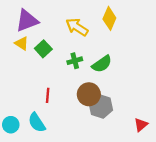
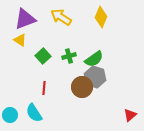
yellow arrow: (77, 27) -> (61, 17), moved
green square: (43, 49) -> (43, 56), moved
gray hexagon: (101, 106) -> (95, 77), moved

